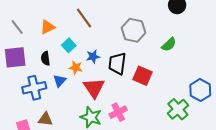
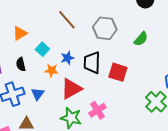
brown line: (84, 18) -> (67, 20), moved
blue triangle: (60, 81) -> (38, 94), moved
red triangle: (94, 88) -> (71, 89), turned 40

